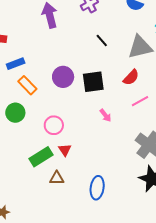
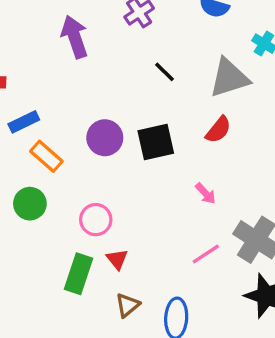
pink line: (140, 101) -> (206, 254), moved
pink arrow: (105, 115) -> (206, 193), moved
green rectangle: (41, 157) -> (78, 274), turned -35
brown triangle: (57, 178) -> (128, 305), moved, turned -35

